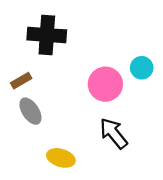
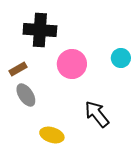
pink circle: (105, 84) -> (72, 64), moved

